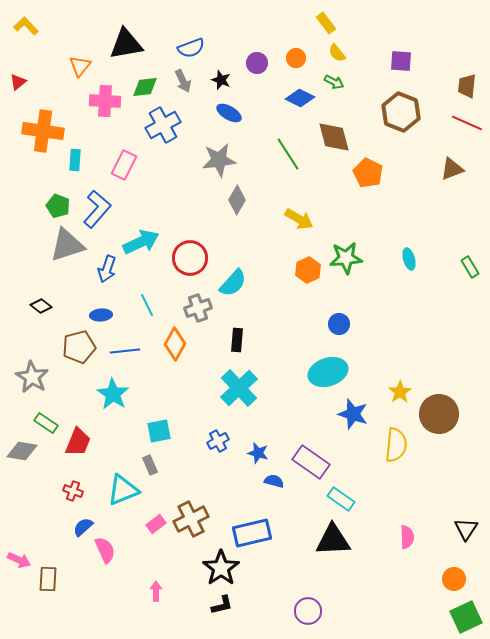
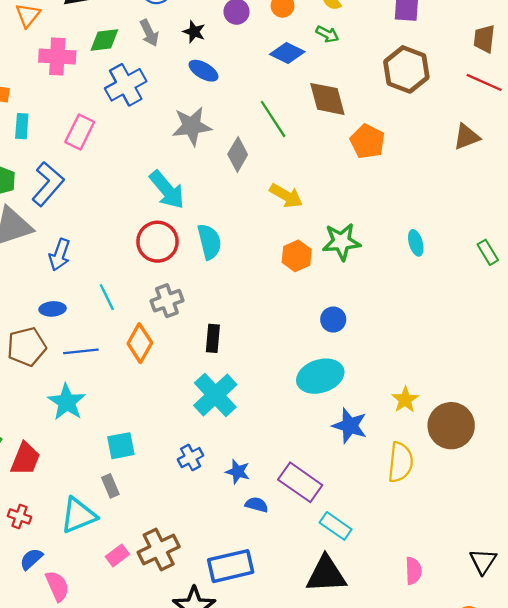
gray diamond: (237, 200) -> (238, 154), moved
cyan arrow: (141, 242) -> (167, 190), moved, turned 75
cyan semicircle: (233, 283) -> (209, 242), moved, turned -56

